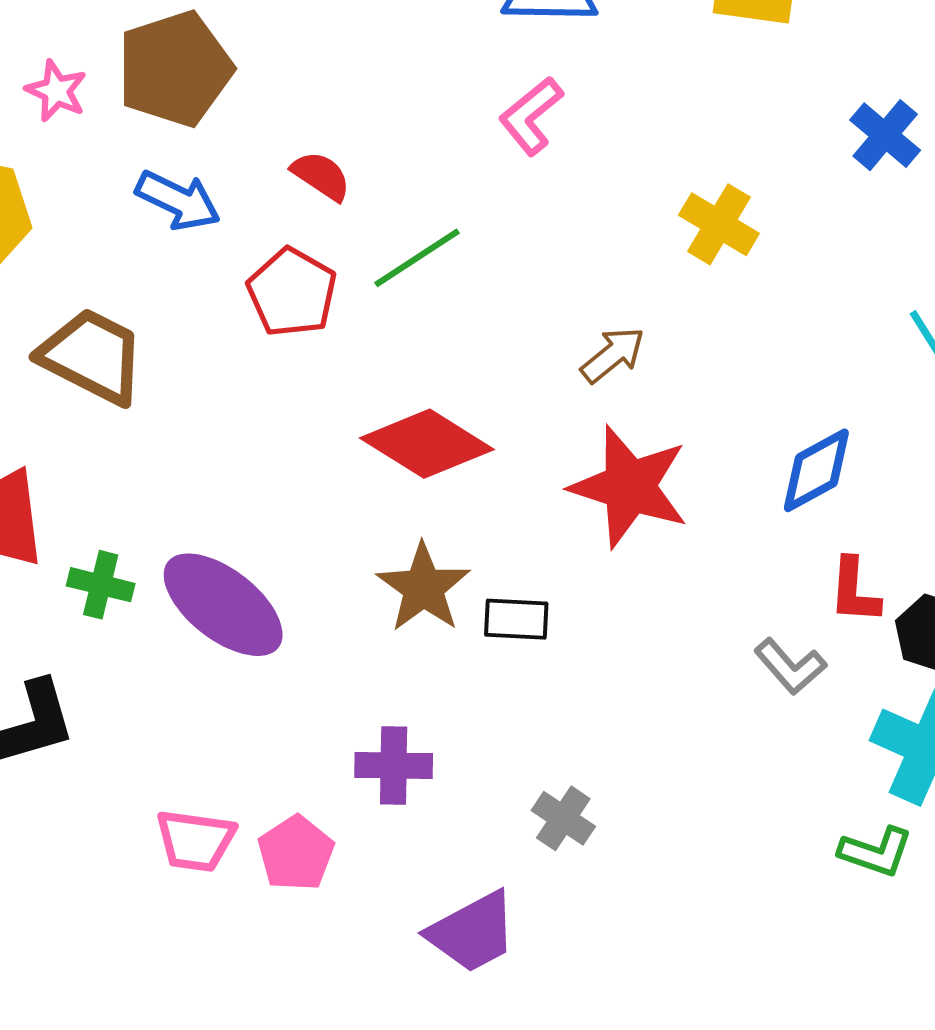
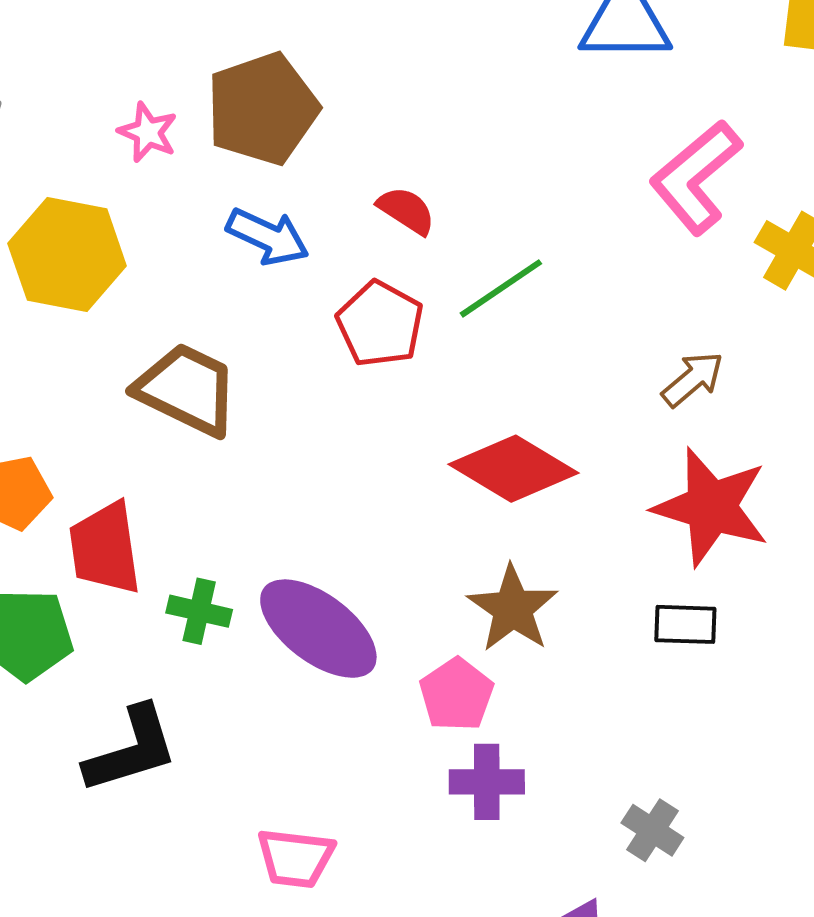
pink L-shape: (531, 116) -> (696, 177), moved, size x1.5
black rectangle: (516, 619) -> (685, 624), moved
pink pentagon: (296, 853) -> (457, 695), moved

